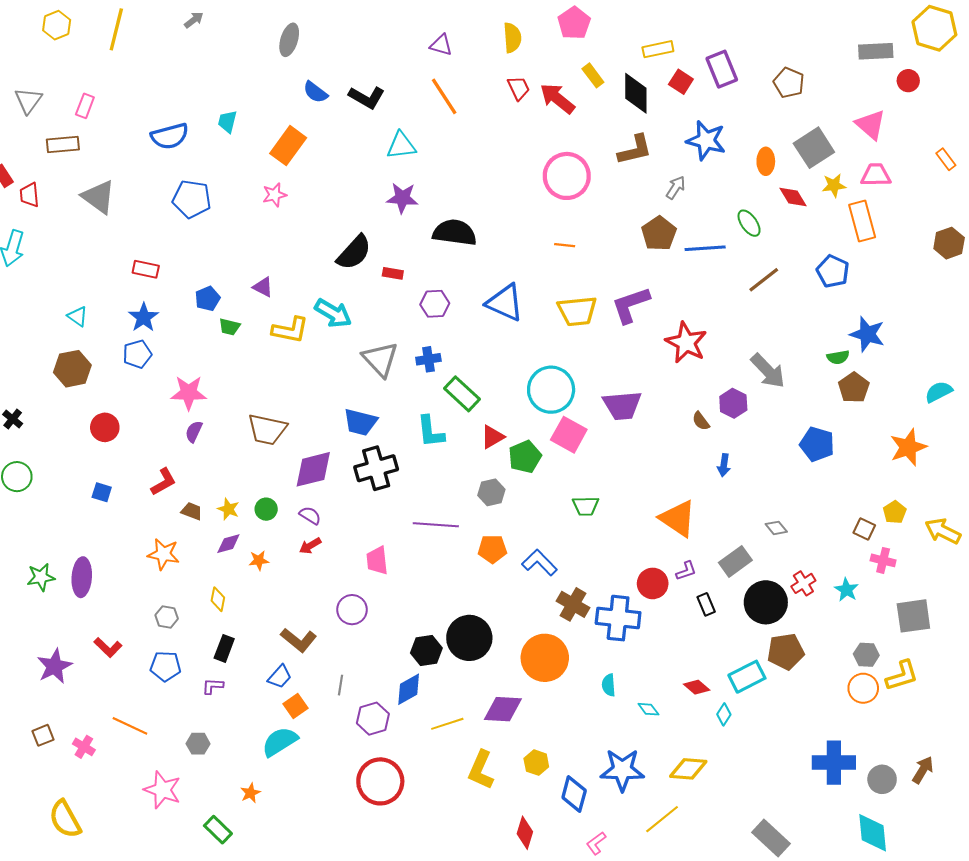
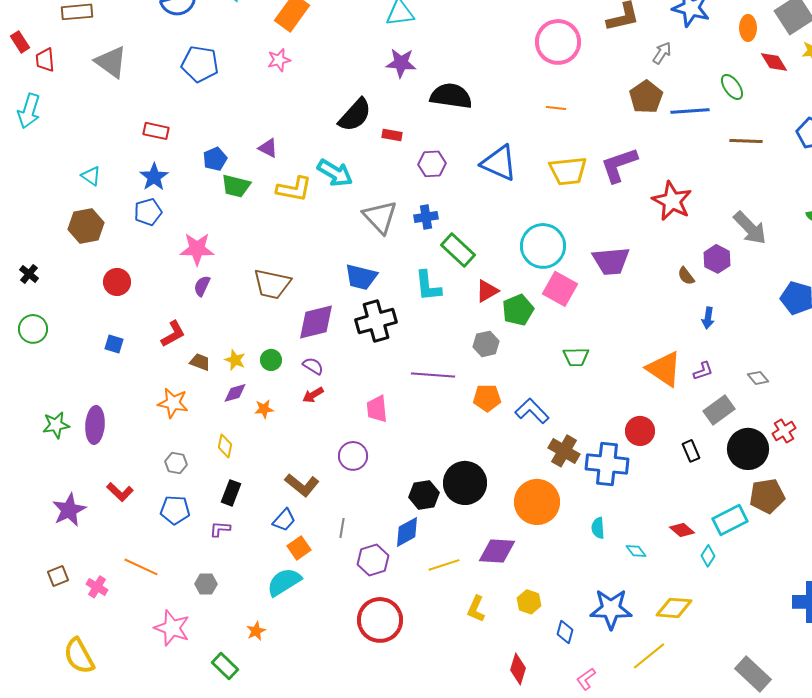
brown line: (764, 280) -> (746, 141), turned 40
green trapezoid: (229, 327) -> (236, 186), size x1.4
purple L-shape: (686, 571) -> (703, 371), moved
yellow L-shape: (481, 770) -> (476, 609), size x0.7
blue diamond: (574, 794) -> (565, 632), size x0.7

